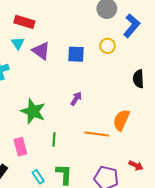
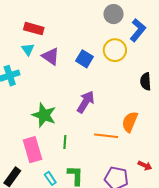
yellow circle: (107, 46) -> (115, 50), size x1.5
blue square: (76, 54) -> (85, 59), turned 30
purple arrow: (76, 99) -> (86, 102), size x1.6
pink rectangle: (20, 147) -> (33, 150), size x1.4

